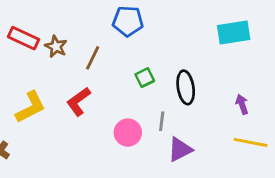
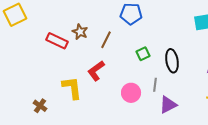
red rectangle: (23, 38) -> (57, 41), moved
yellow L-shape: (31, 107) -> (72, 88), moved, turned -70

